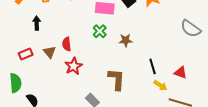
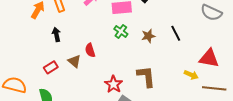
red star: (74, 66) -> (114, 84), moved
black line: (153, 66) -> (176, 33), moved
red triangle: (181, 73) -> (209, 58), size x1.5

